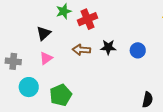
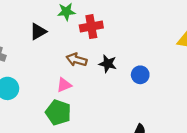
pink triangle: (46, 58) -> (64, 85), moved
green pentagon: (61, 95) -> (58, 112), moved, turned 30

